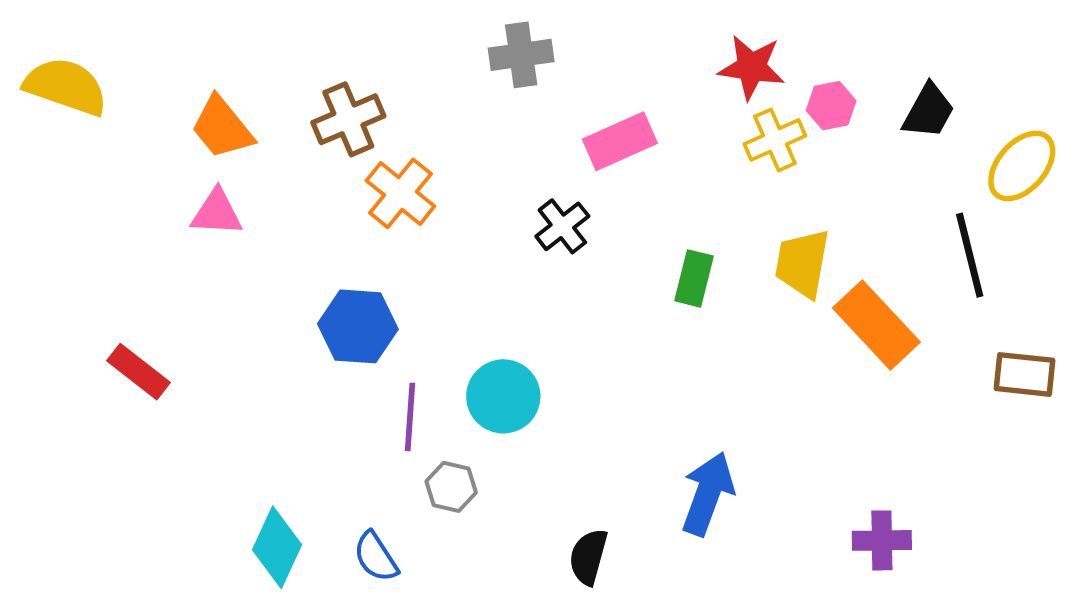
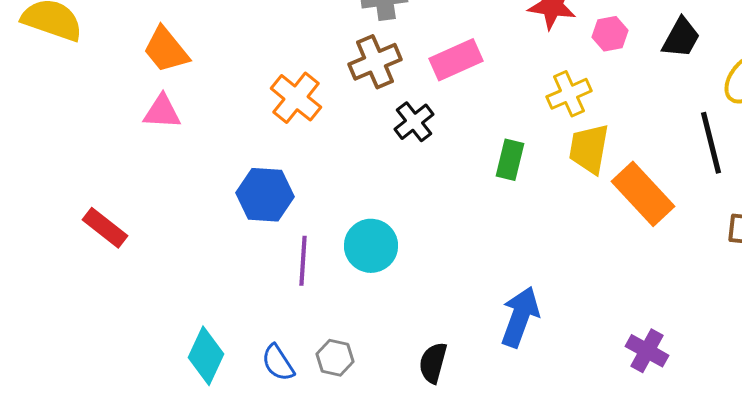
brown cross: (348, 119) -> (375, 62), moved
yellow cross: (775, 140) -> (569, 94), moved
gray hexagon: (451, 487) -> (335, 358), moved
purple cross: (882, 540) -> (647, 351), turned 30

